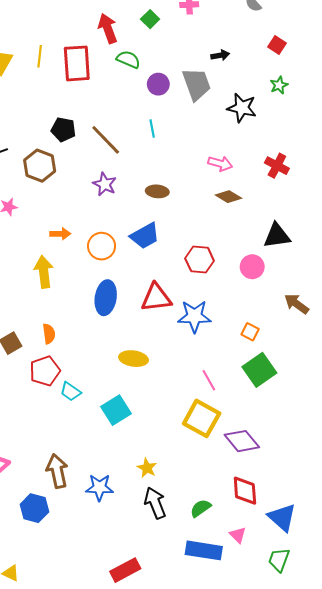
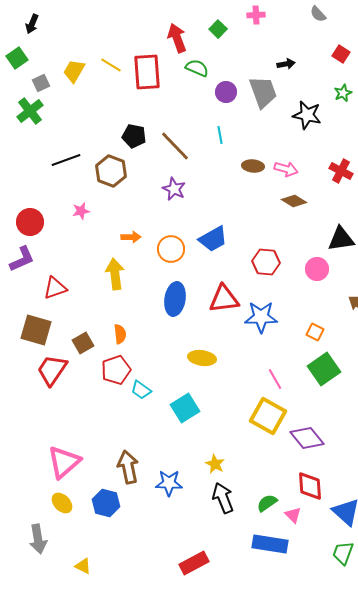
yellow line: (40, 56) -> (111, 65), turned -65
brown ellipse: (157, 191) -> (253, 166), moved
pink triangle: (238, 535) -> (293, 515), moved

